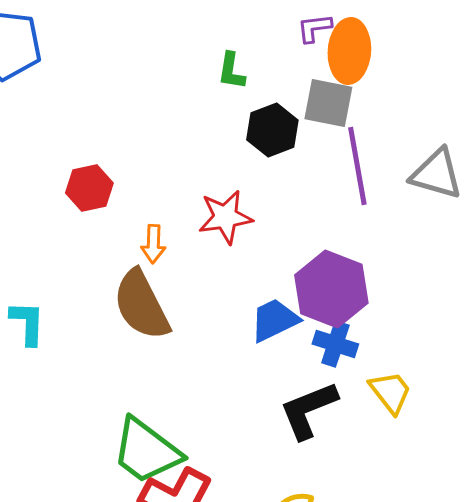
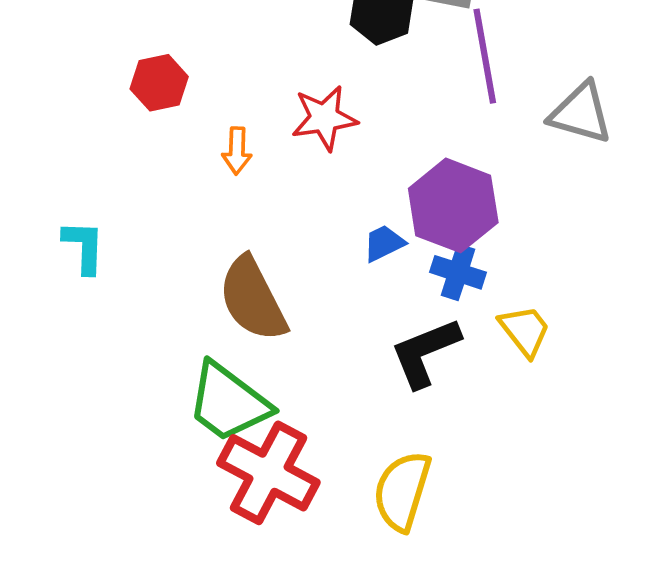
gray triangle: (436, 174) -> (581, 113), moved
brown semicircle: (141, 305) -> (253, 299), moved
blue trapezoid: (274, 320) -> (384, 243), size x0.7

